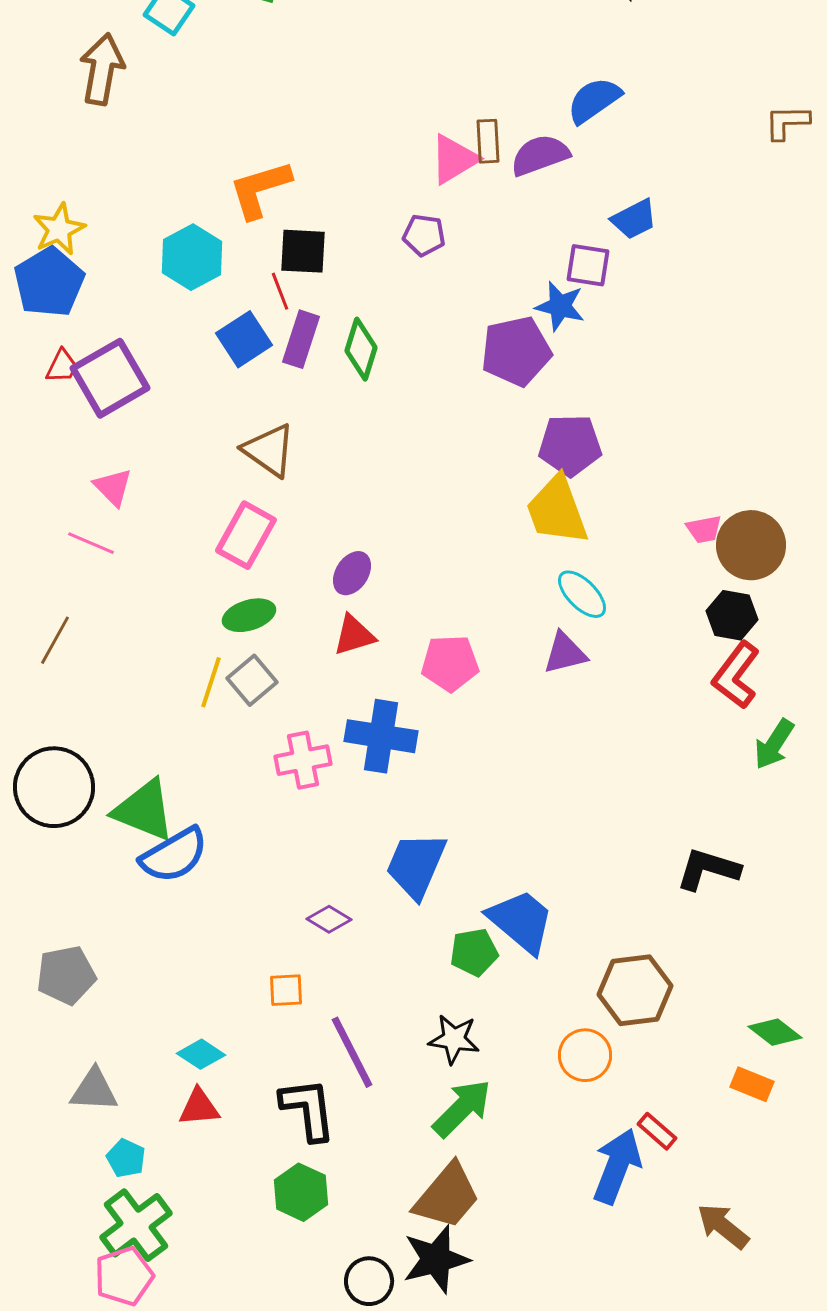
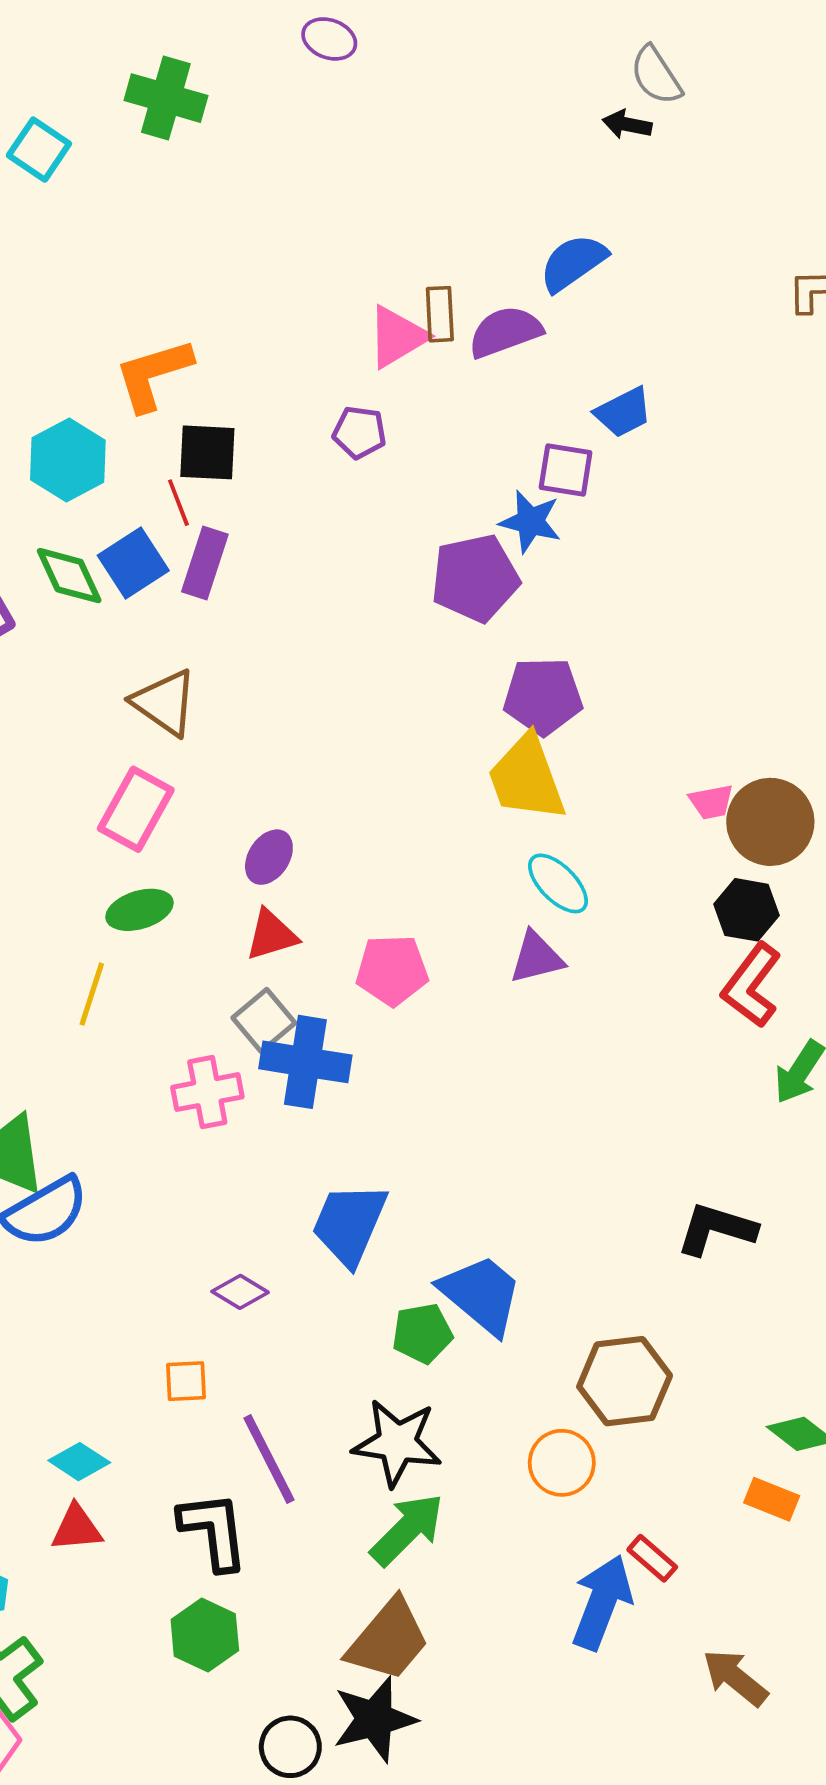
green diamond: (361, 349) -> (69, 576), moved, turned -42
gray square: (252, 680) -> (264, 1020), moved
black star: (454, 1039) -> (397, 1443), size x1.4

